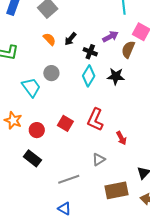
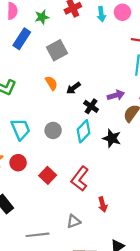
gray circle: (51, 73) -> (53, 130), moved
red circle: (37, 130) -> (18, 163), moved

